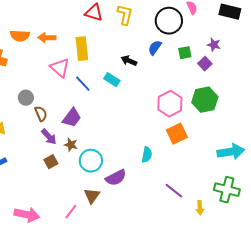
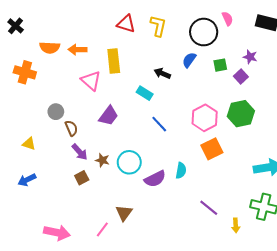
blue line: (83, 84) -> (159, 124), moved
purple trapezoid: (72, 118) -> (109, 116), moved
cyan circle: (91, 161) -> (129, 162), moved
purple semicircle: (116, 178) -> (155, 179), moved

